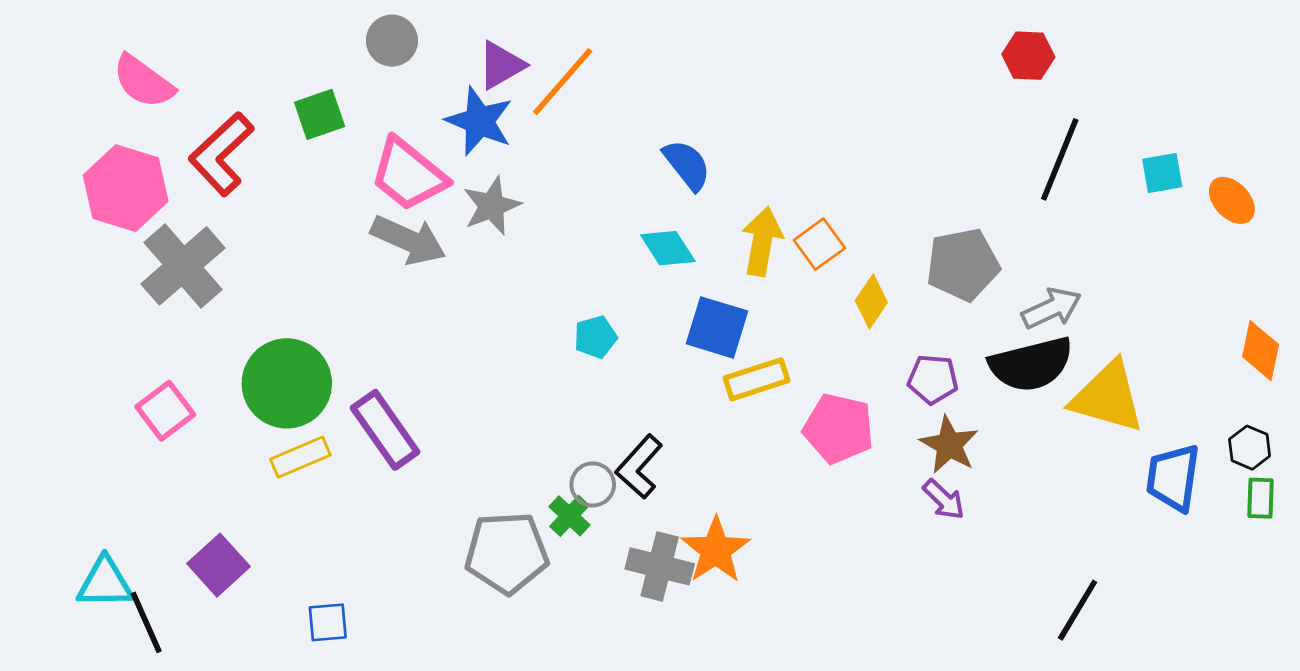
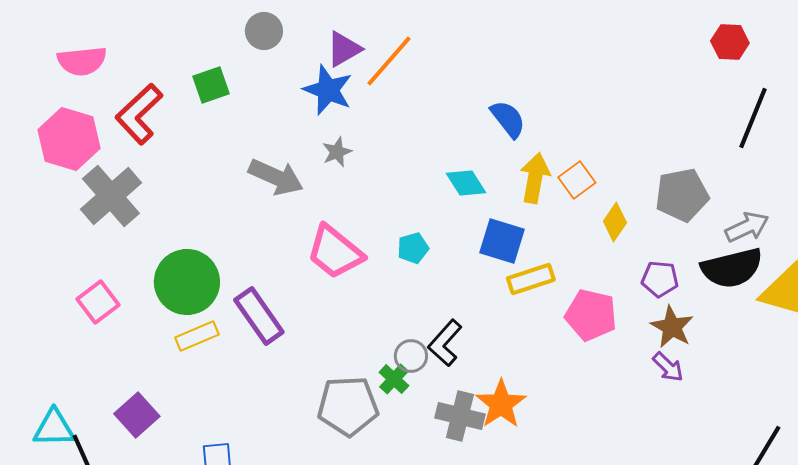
pink semicircle: (143, 82) -> (82, 61), turned -42
blue semicircle: (687, 165) -> (508, 119), moved
pink trapezoid: (408, 174) -> (335, 252), moved
gray star: (492, 206) -> (337, 152), size x0.7

